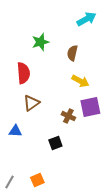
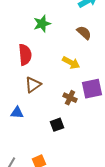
brown semicircle: (72, 53) -> (84, 33), moved, turned 119
yellow arrow: (80, 81) -> (71, 63), moved

